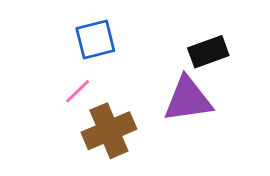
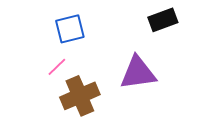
black rectangle: (208, 52) -> (163, 20), moved

